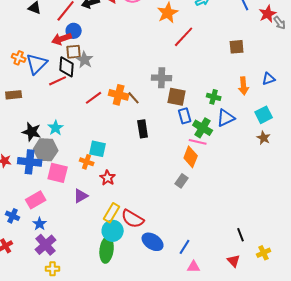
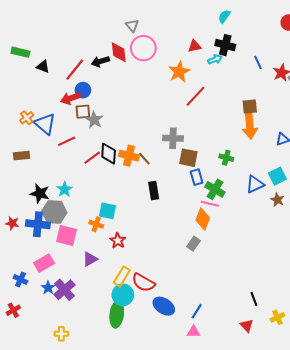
orange cross: (19, 58) -> (27, 118), turned 32
blue triangle: (37, 64) -> (45, 124), turned -35
black diamond: (67, 67) -> (109, 154), moved
orange arrow: (244, 86) -> (250, 126), moved, size x1.4
red line: (94, 98) -> (92, 158), moved
blue triangle: (226, 118) -> (255, 184), moved
purple cross: (46, 245) -> (64, 290), moved
pink triangle: (194, 267) -> (193, 332), moved

